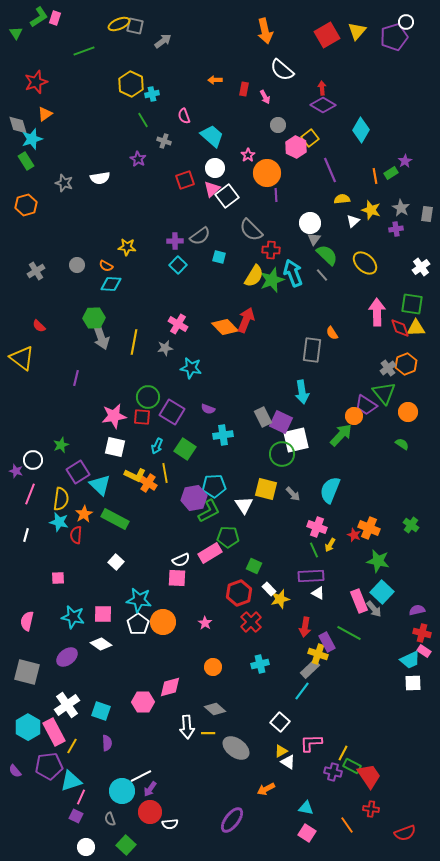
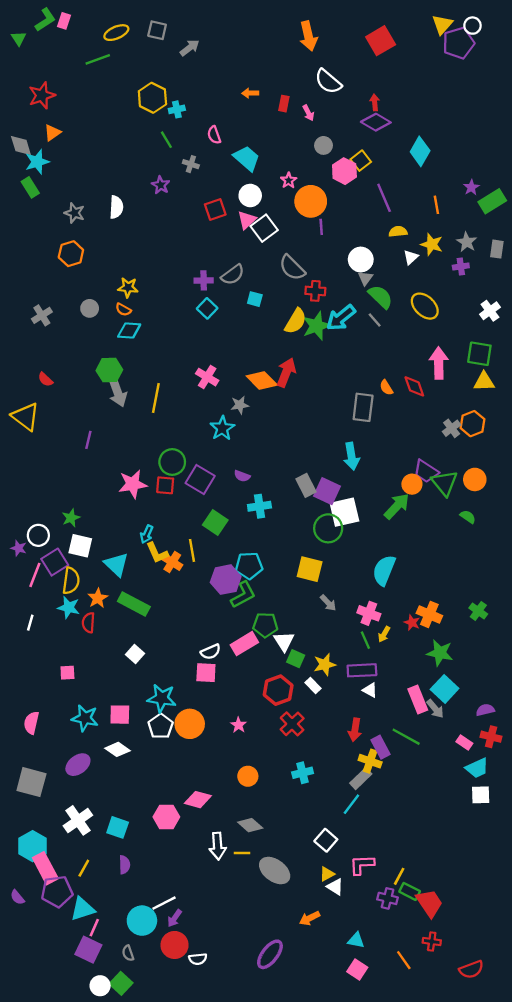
yellow ellipse: (119, 24) -> (116, 33), moved
yellow triangle: (357, 31) -> (442, 24), moved
green rectangle: (391, 173) -> (492, 201), moved, size x1.6
white semicircle: (100, 178) -> (116, 207), turned -78
orange hexagon: (26, 205) -> (71, 254), moved
yellow star: (127, 247) -> (128, 287), moved
cyan arrow: (293, 273) -> (341, 318), turned -108
red diamond: (400, 328) -> (414, 386), moved
gray star: (165, 348) -> (240, 405), moved
cyan star: (191, 368) -> (222, 428), turned 30
green triangle: (384, 393) -> (445, 483), moved
cyan arrow: (157, 446) -> (147, 534), moved
white square: (115, 447) -> (80, 546), moved
purple square: (78, 472) -> (55, 562), moved
yellow L-shape: (135, 475) -> (157, 553), turned 40
gray arrow: (293, 494) -> (328, 603), moved
white triangle: (244, 505) -> (284, 641), moved
yellow star: (280, 599) -> (325, 665), moved
pink rectangle: (424, 651) -> (464, 742), moved
pink diamond: (170, 687) -> (198, 800), turned 30
pink rectangle: (54, 732) -> (45, 868), moved
purple square: (76, 816) -> (88, 950), size x1.6
green square: (126, 845) -> (121, 983), moved

